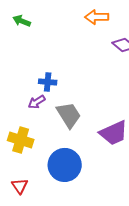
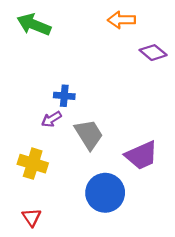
green arrow: (22, 21) -> (34, 25), size x1.6
blue circle: (65, 165) -> (105, 193), moved

